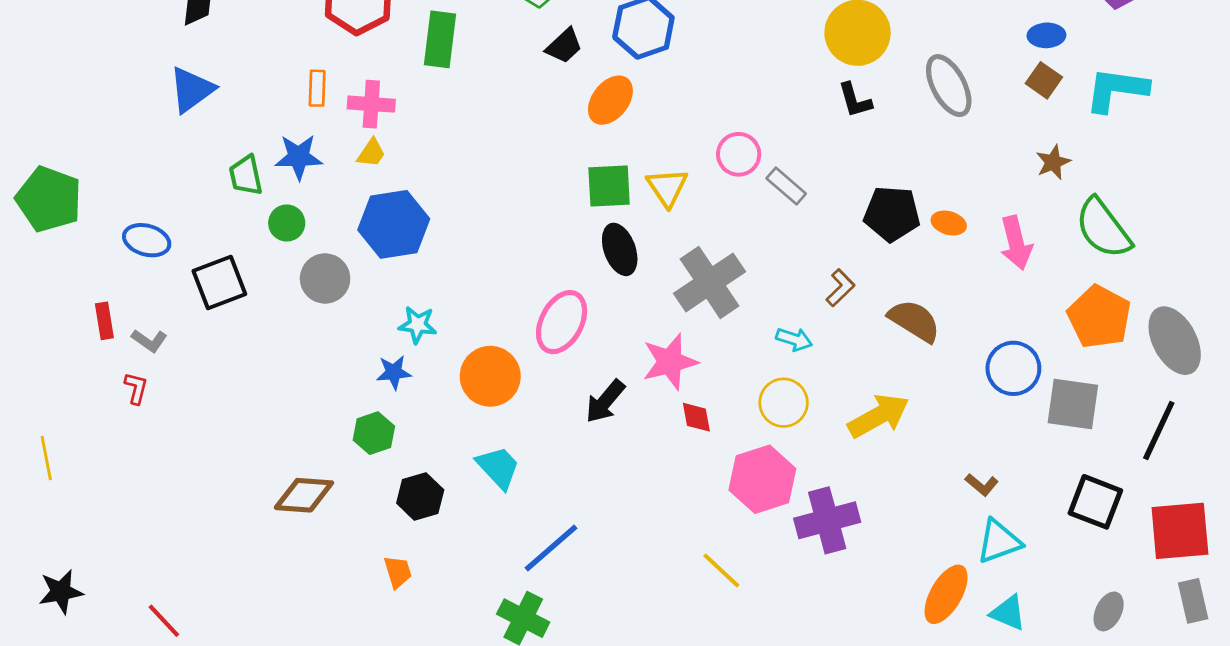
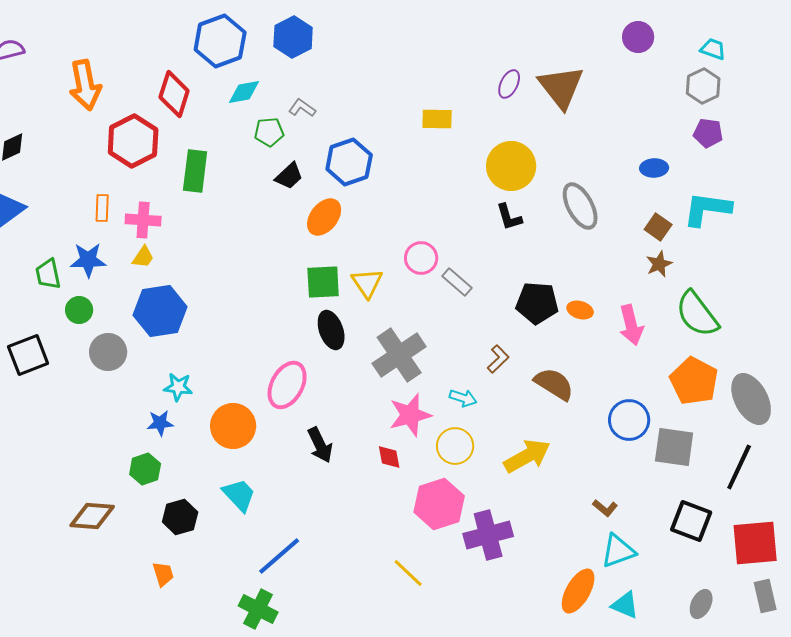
brown square: (1044, 80) -> (658, 227), moved
pink star: (670, 362) -> (410, 415), moved
black arrow: (605, 401) -> (320, 445), turned -66

